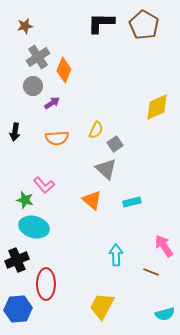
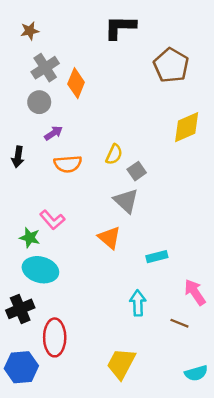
brown pentagon: (144, 25) -> (171, 65), moved
purple arrow: (52, 103) -> (53, 133), moved
cyan rectangle: (132, 202) -> (157, 257), moved

